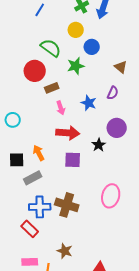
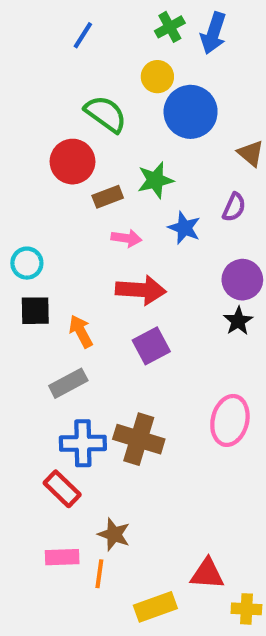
blue circle: (92, 47) -> (191, 112), size x1.6
green star: (76, 66) -> (155, 180), moved
pink arrow: (61, 108) -> (126, 238), turned -64
black star: (99, 145) -> (238, 321), moved
black square: (17, 160) -> (35, 311), moved
purple square: (73, 160) -> (151, 346), turned -30
brown star: (65, 251) -> (114, 534), moved

